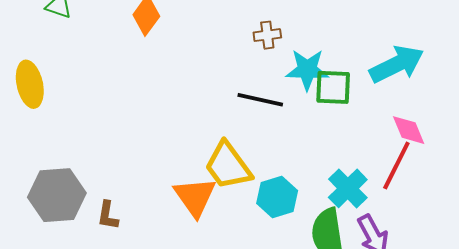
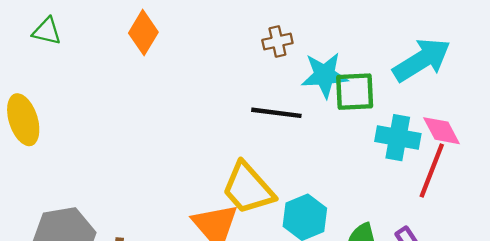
cyan cross: (348, 188) -> (398, 138), moved, turned -30

